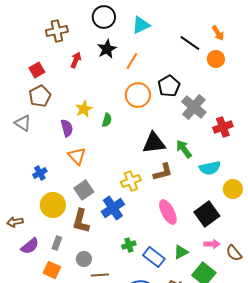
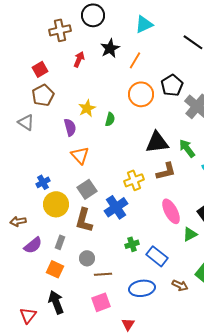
black circle: (104, 17) -> (93, 15), moved
blue cross: (40, 173) -> (43, 182), moved
green triangle: (181, 252) -> (190, 234), moved

